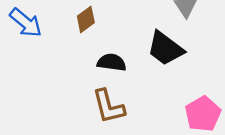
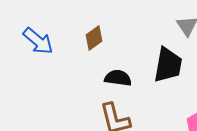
black trapezoid: (165, 48) -> (168, 65), turned -117

